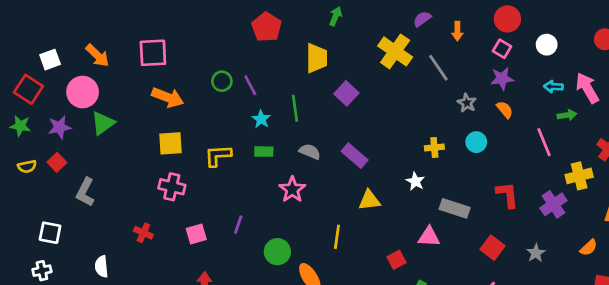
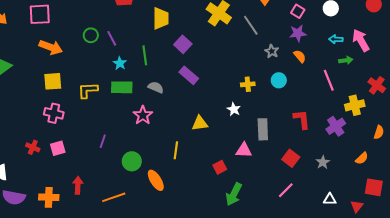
green rectangle: (264, 152) -> (122, 87), size x1.5
purple rectangle: (355, 156) -> (189, 75), moved
gray rectangle: (455, 208) -> (263, 129), turned 70
pink square: (196, 234) -> (58, 148), moved

